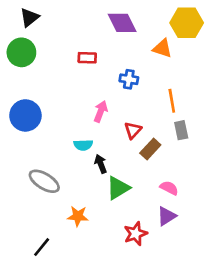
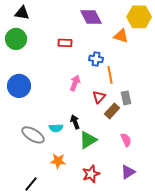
black triangle: (29, 17) -> (22, 13), turned 49
orange line: (172, 101) -> (110, 75), moved
gray rectangle: (181, 130) -> (126, 98), moved
cyan semicircle: (83, 145) -> (56, 128), moved
pink semicircle: (169, 188) -> (126, 140), turned 40
purple triangle: (166, 216) -> (128, 172), moved
red star: (136, 234) -> (91, 174), moved

